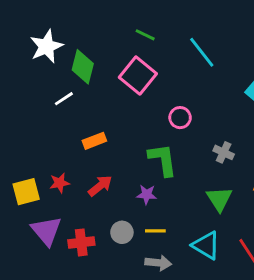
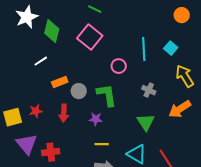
cyan line: (202, 52) -> (144, 49), moved, turned 35
white line: (64, 99) -> (41, 61), moved
red arrow: (100, 186) -> (64, 113), turned 132
gray circle: (122, 232) -> (79, 91), moved

